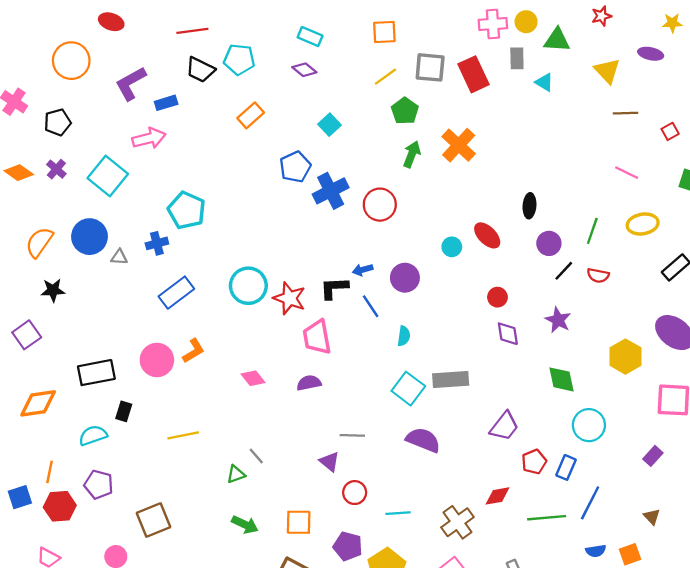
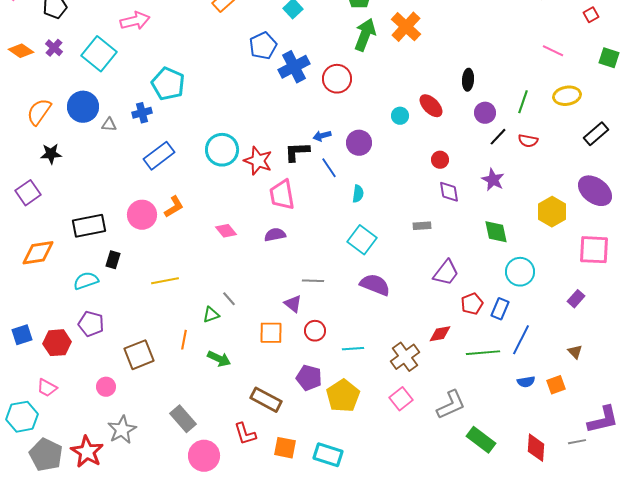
green arrow: (412, 154) -> (365, 35), size x1.4
gray rectangle: (451, 379) -> (422, 226), moved, size x0.6
orange line: (50, 472) -> (184, 340), moved
orange square: (299, 522) -> (271, 333), moved

